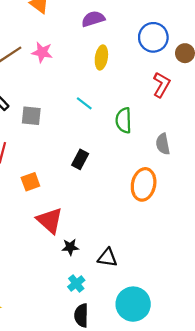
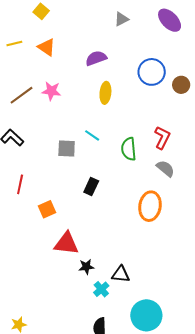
red L-shape: (161, 85) -> (162, 138), moved
gray square: (31, 116) -> (67, 148), moved
gray semicircle: (163, 144) -> (165, 168), turned 144
red triangle: (50, 220) -> (66, 244), turned -32
cyan cross: (76, 283) -> (101, 289), moved

